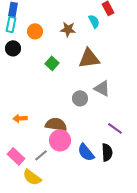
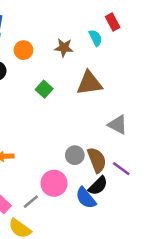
gray triangle: (102, 88) -> (118, 125), moved
gray circle: (80, 98) -> (75, 155), moved
brown semicircle: (56, 124) -> (97, 160), moved, turned 60
black semicircle: (107, 152) -> (98, 186), moved, turned 48

